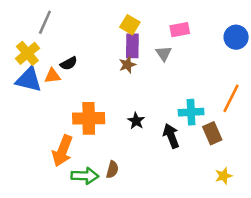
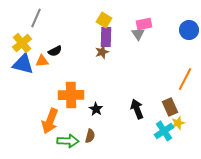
gray triangle: (164, 53) -> (138, 34), moved
cyan cross: (191, 112) -> (164, 131), moved, turned -30
black star: (136, 121) -> (96, 109), moved
yellow star: (224, 176) -> (178, 123), moved

